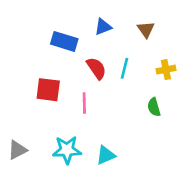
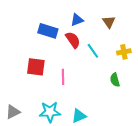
red semicircle: (96, 68) -> (73, 40), moved
cyan line: (124, 68) -> (93, 51), turned -49

